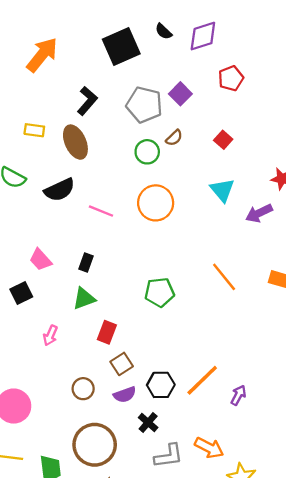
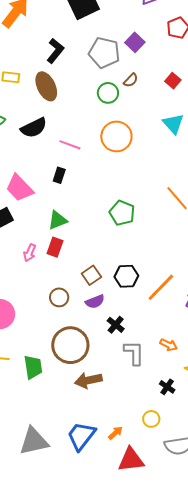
pink trapezoid: (41, 260) -> (19, 188), size x1.4
black rectangle: (86, 262) -> (59, 175), moved
green pentagon: (159, 292) -> (122, 213), turned 30
red rectangle: (107, 332) -> (55, 247), moved
black hexagon: (161, 385) -> (126, 276), moved
orange arrow: (209, 448) -> (169, 345), size x0.7
gray L-shape: (169, 456) -> (134, 353), turned -80

